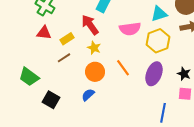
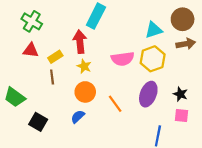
red arrow: (90, 25) -> (80, 42), turned 30
pink semicircle: (130, 29) -> (123, 59), moved
brown line: (64, 58) -> (52, 77), turned -64
orange line: (123, 68) -> (115, 104), moved

